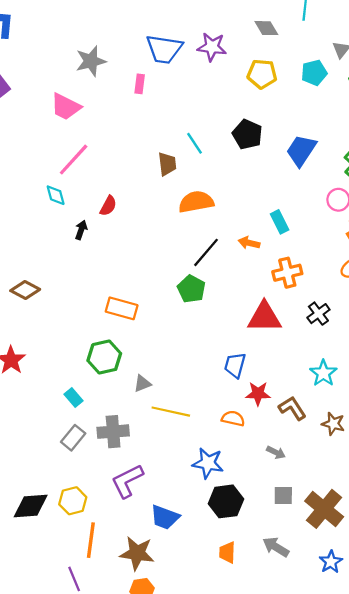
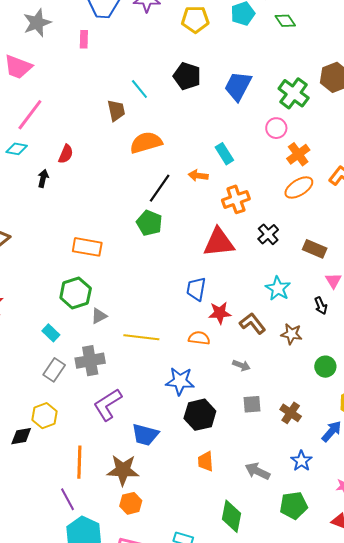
cyan diamond: (56, 195) -> (17, 149), turned -60
gray triangle: (142, 384) -> (99, 316), moved
yellow hexagon: (73, 501) -> (44, 416), moved
black diamond: (31, 506) -> (21, 436), size x0.7
brown cross: (324, 509) -> (291, 413), size x0.6
gray arrow: (276, 547) -> (257, 471), moved

